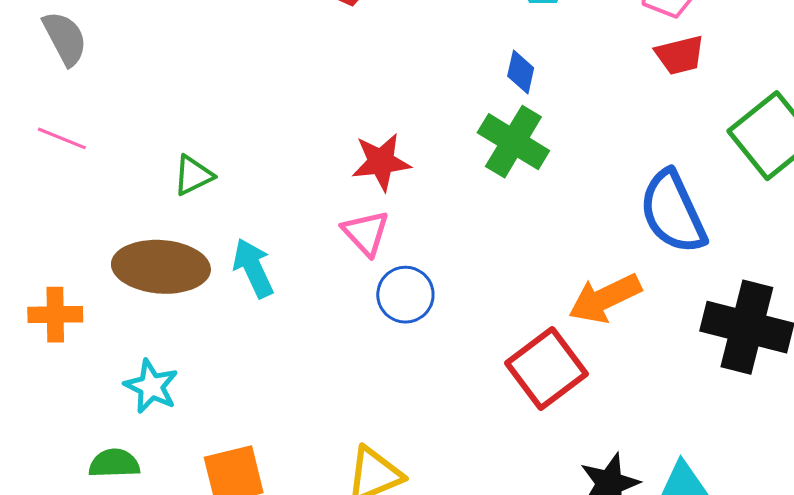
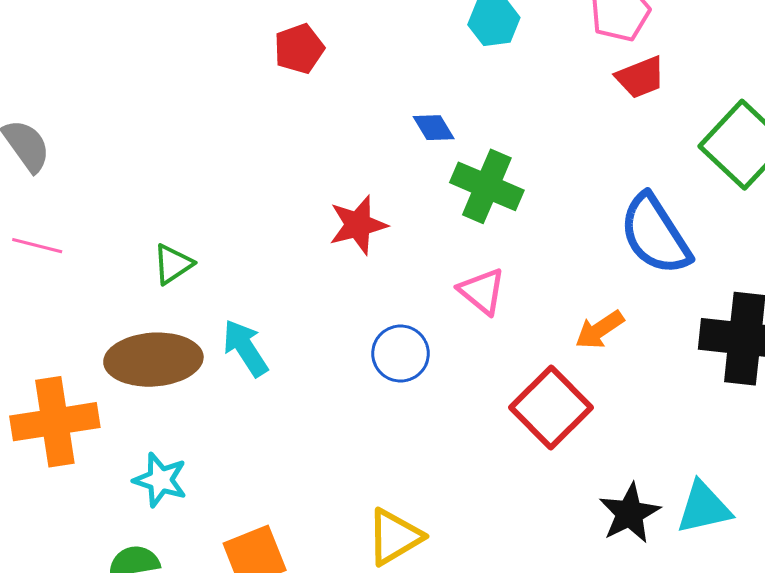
blue diamond: (521, 72) -> (434, 128), moved, turned -36
pink triangle: (366, 233) -> (482, 291), moved
orange arrow: (605, 298) -> (599, 330), size x0.7
orange cross: (55, 315) -> (55, 422), size x1.6

